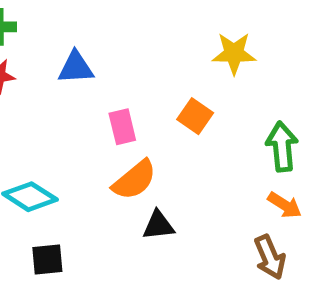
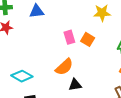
blue triangle: (76, 68) -> (37, 11), moved
pink rectangle: (122, 127) -> (69, 37), moved

